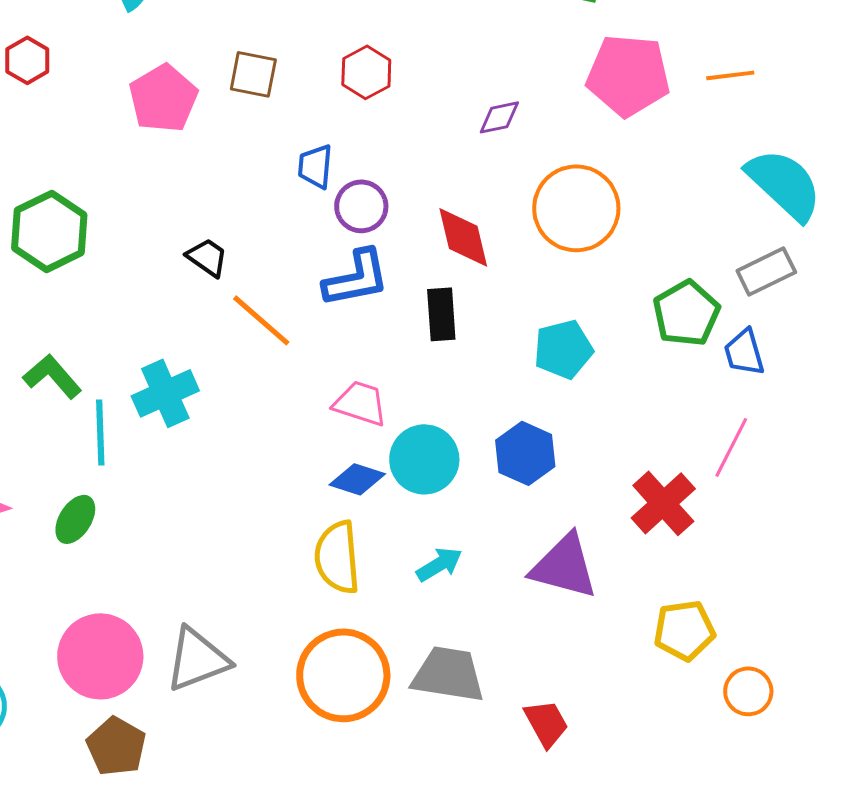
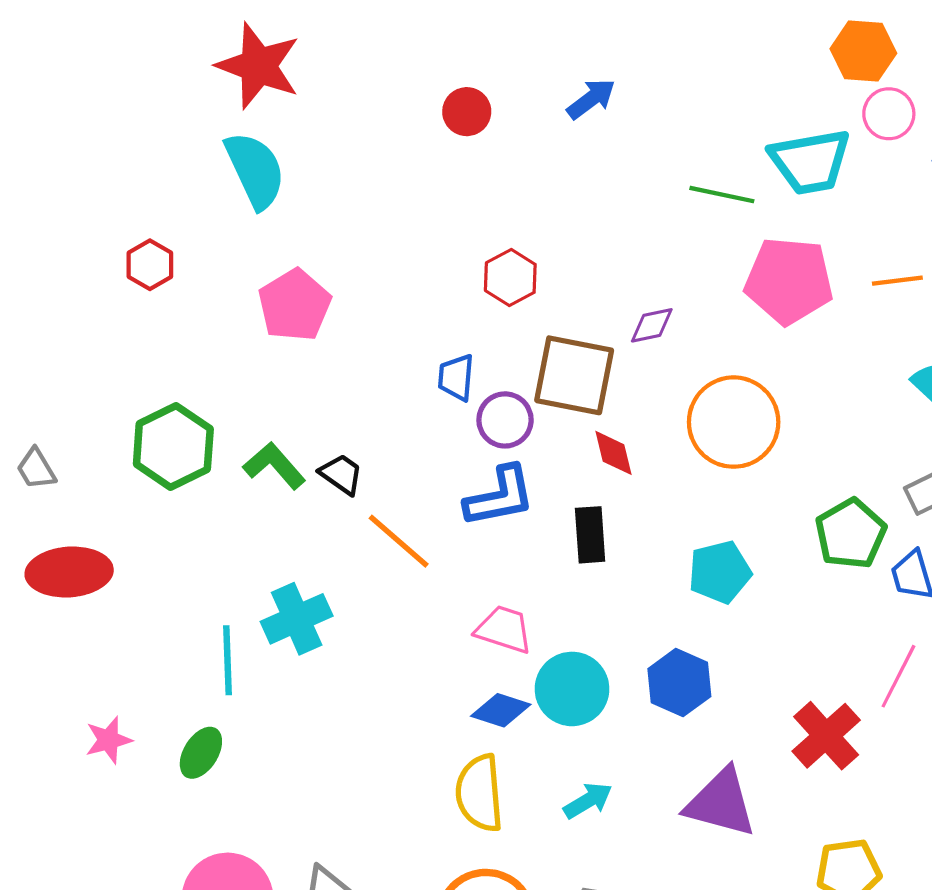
brown square: (253, 74) -> (574, 375), moved, size x1.6
red diamond: (463, 237) -> (613, 453), size x0.7
green L-shape: (52, 376) -> (274, 466), moved

